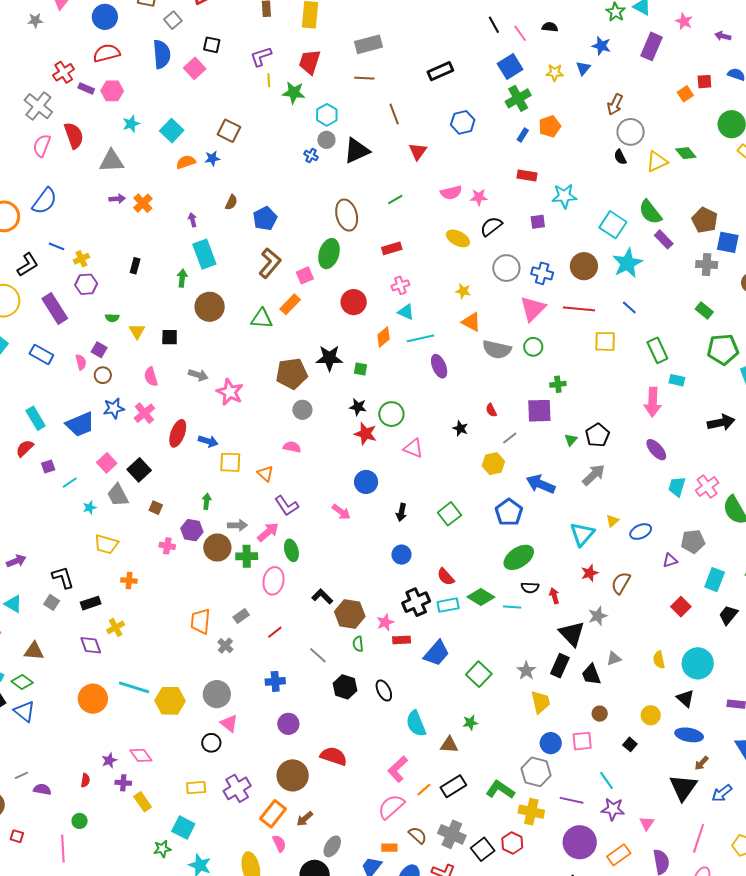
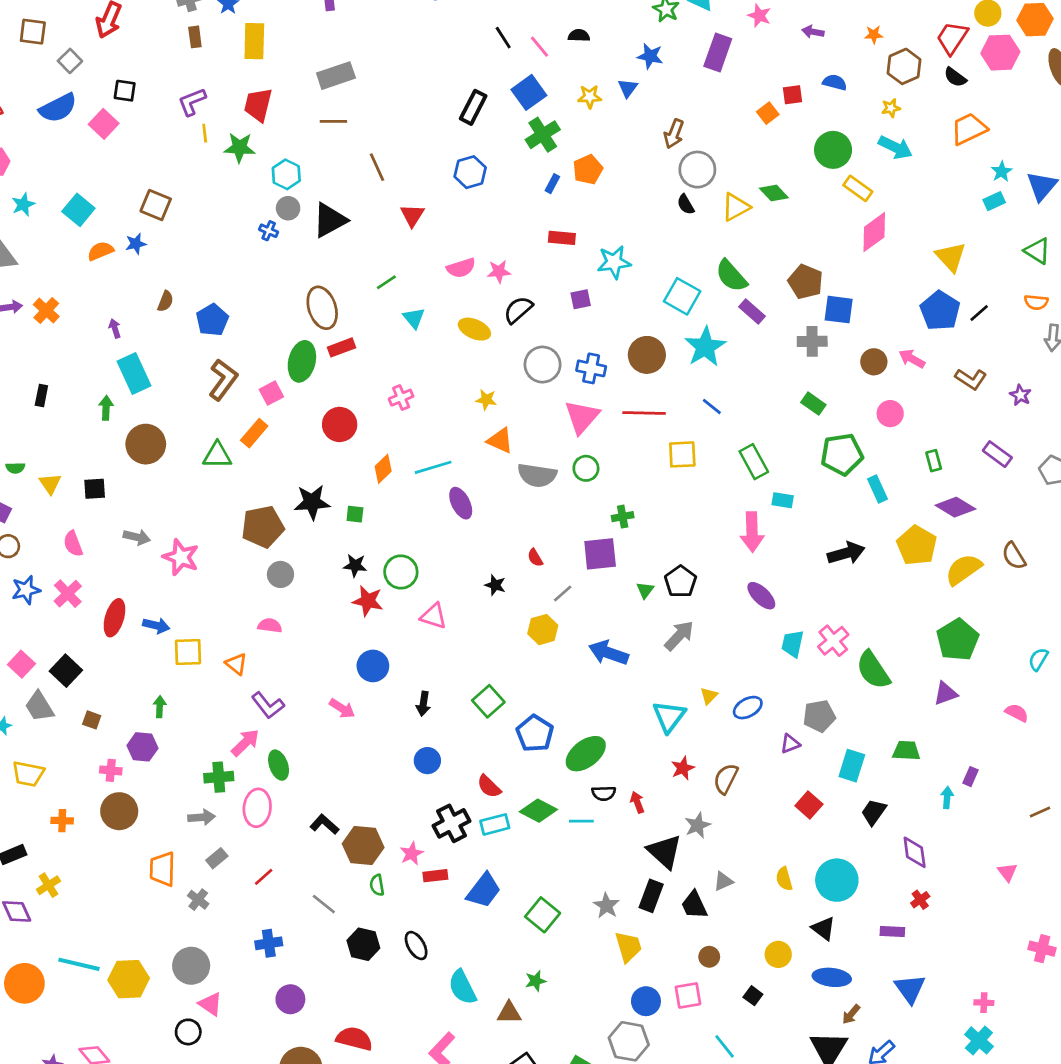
blue semicircle: (162, 54) -> (58, 108), turned 72
black rectangle: (440, 71) -> (473, 107), moved, turned -35
red rectangle: (392, 248) -> (341, 347), moved
cyan triangle: (406, 312) -> (414, 318), moved, turned 30
blue pentagon: (509, 512) -> (535, 733), moved
gray arrow: (237, 525) -> (202, 817), moved
brown circle: (217, 548) -> (119, 811), moved

